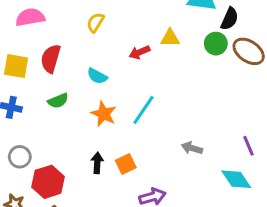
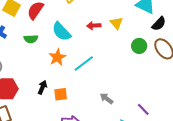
yellow triangle: (170, 38) -> (116, 23), turned 32
green circle: (216, 44) -> (139, 46), moved
cyan semicircle: (97, 76) -> (61, 32), size x1.5
purple line: (248, 146) -> (143, 109), turned -40

